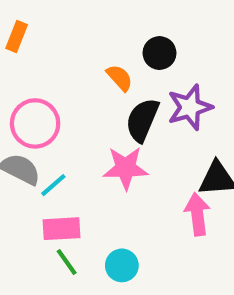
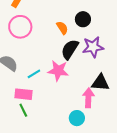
pink circle: (35, 123) -> (20, 27), moved
cyan line: (53, 185) -> (34, 74), moved
cyan circle: (122, 265) -> (77, 118), moved

